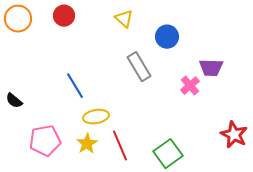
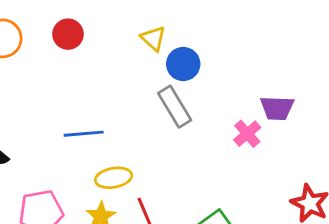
blue circle: (167, 37) -> (183, 64), moved
blue line: (75, 86) -> (84, 134), turned -64

